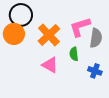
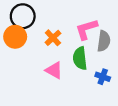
orange cross: (49, 35) -> (53, 38), size x0.7
green semicircle: (74, 54) -> (80, 58), size x1.5

